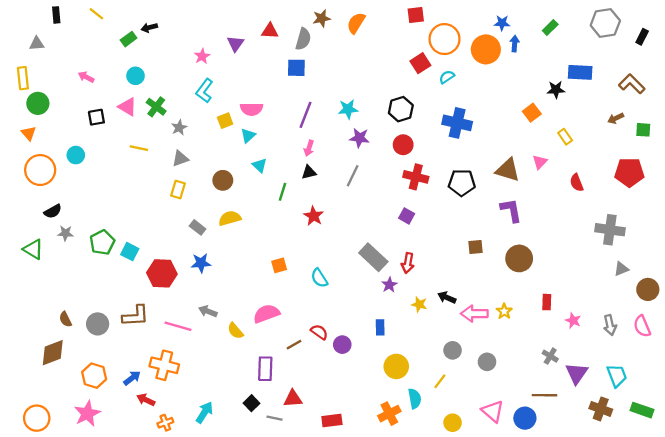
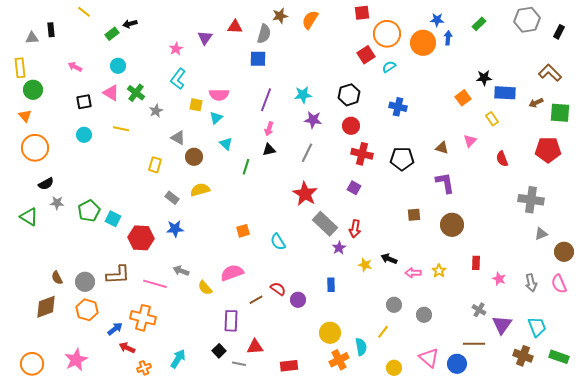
black rectangle: (56, 15) -> (51, 30), moved
blue rectangle: (580, 72) -> (505, 93), moved
yellow square: (225, 121) -> (196, 105), turned 32
blue cross: (457, 123) -> (398, 107), size x0.7
green square: (643, 130) -> (560, 113), size x1.5
cyan circle: (76, 155) -> (84, 135), moved
gray triangle: (180, 159) -> (178, 138), moved, turned 49
brown triangle: (508, 170) -> (442, 148), size x0.6
red star: (314, 216) -> (305, 194), moved, size x1.4
pink arrow: (474, 314) -> (413, 273), size x0.7
yellow circle: (396, 366) -> (330, 333), moved
orange hexagon: (94, 376) -> (87, 310), moved

